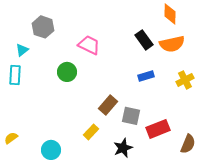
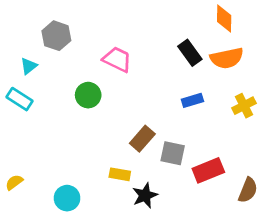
cyan rectangle: (15, 75) -> (19, 99), turned -60
yellow rectangle: (91, 132) -> (120, 174), turned 56
black star: (123, 148) -> (145, 195), moved

